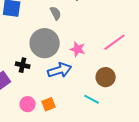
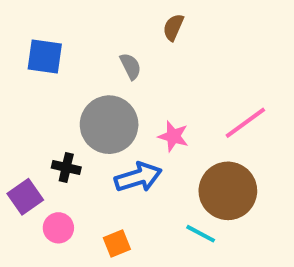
brown circle: (106, 77) -> (228, 191), size x1.5
pink circle: (28, 104) -> (58, 228), moved

